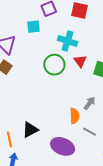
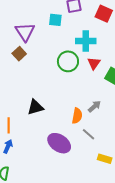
cyan cross: (68, 41) -> (86, 41), turned -30
black triangle: (30, 130) -> (35, 107), moved

